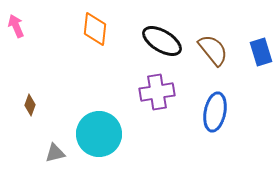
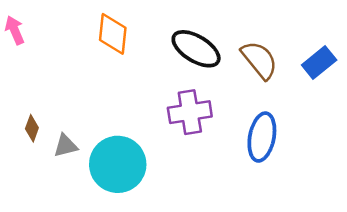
blue rectangle: (261, 52) -> (319, 62), turned 68
gray triangle: (55, 153) -> (66, 146), moved

